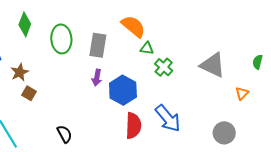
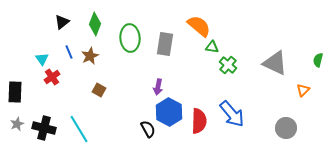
brown star: (20, 72) -> (90, 56), moved
purple arrow: (97, 78) -> (158, 87), moved
blue hexagon: (123, 90) -> (169, 112), moved
black semicircle: (64, 134) -> (148, 129), moved

